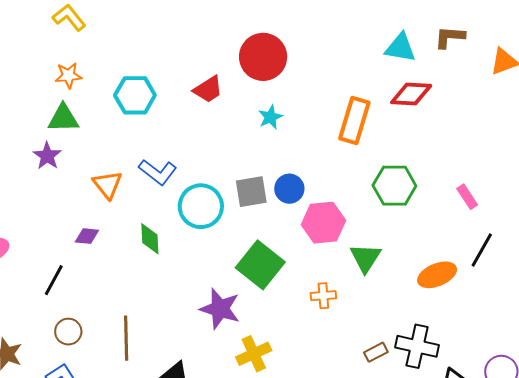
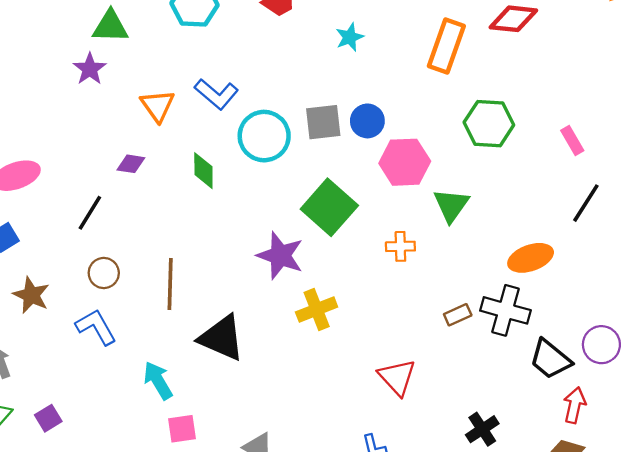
orange ellipse: (437, 275) -> (531, 258), moved

